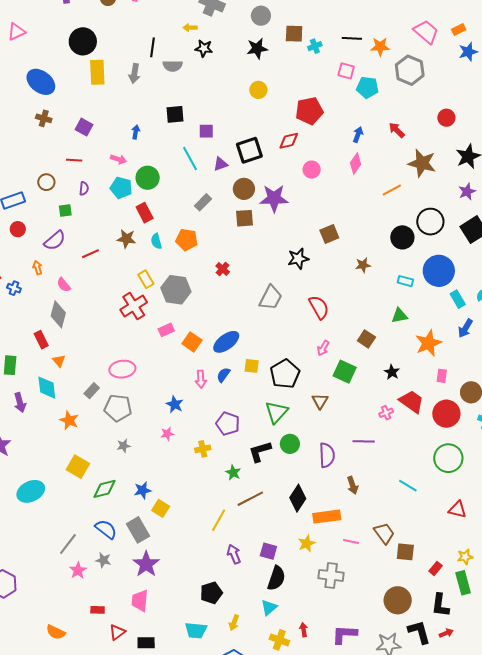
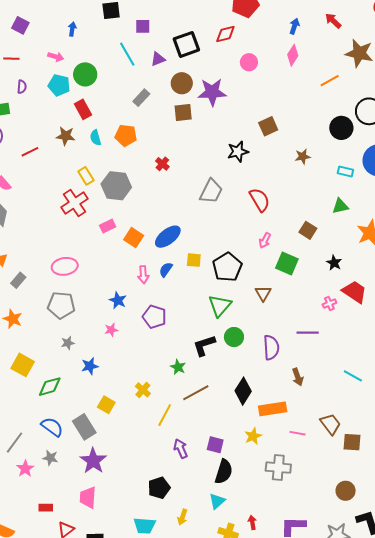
gray rectangle: (92, 391) -> (18, 280), moved
purple pentagon: (228, 424) -> (154, 317), moved
yellow cross: (203, 449) -> (143, 390), moved, turned -35
blue star: (143, 490) -> (90, 366), moved
brown circle: (398, 600) -> (346, 491), size x0.7

